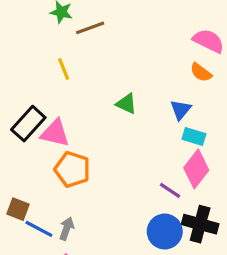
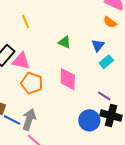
cyan rectangle: (194, 136) -> (106, 62), turned -56
pink diamond: (196, 169) -> (68, 79), moved, turned -35
purple line: (170, 190) -> (104, 96), moved
gray arrow: (67, 229) -> (29, 120), size x1.5

